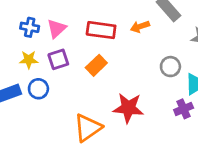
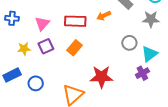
blue cross: (30, 27) -> (12, 18), moved
blue circle: (38, 89) -> (36, 83), moved

